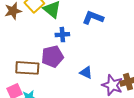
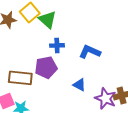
blue L-shape: (93, 18) -> (90, 52), moved

